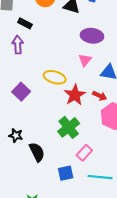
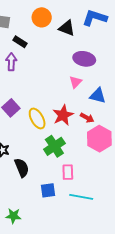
yellow ellipse: (55, 77) -> (37, 118), moved, turned 40
pink rectangle: (84, 153) -> (68, 172), turned -49

